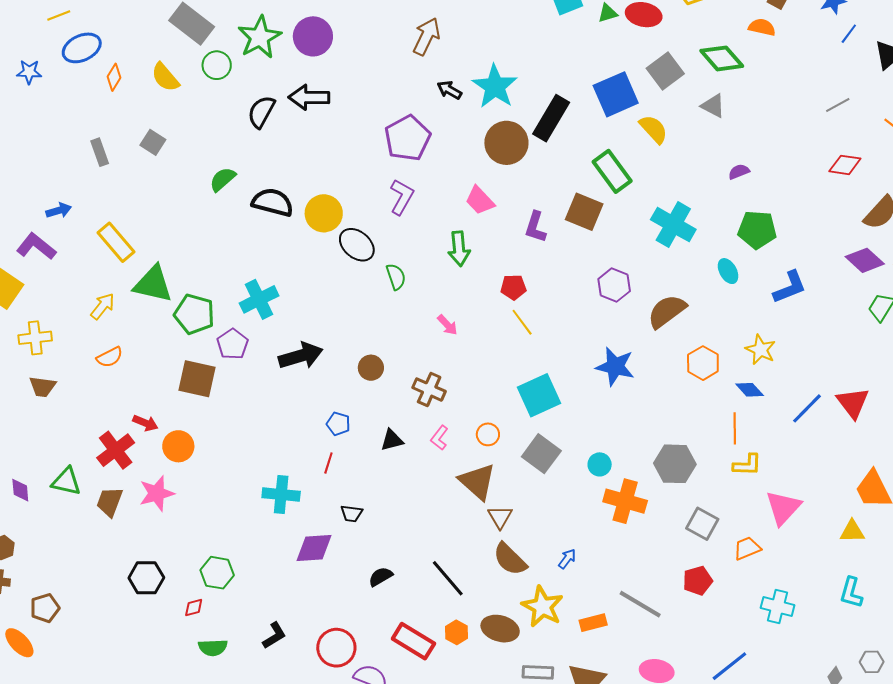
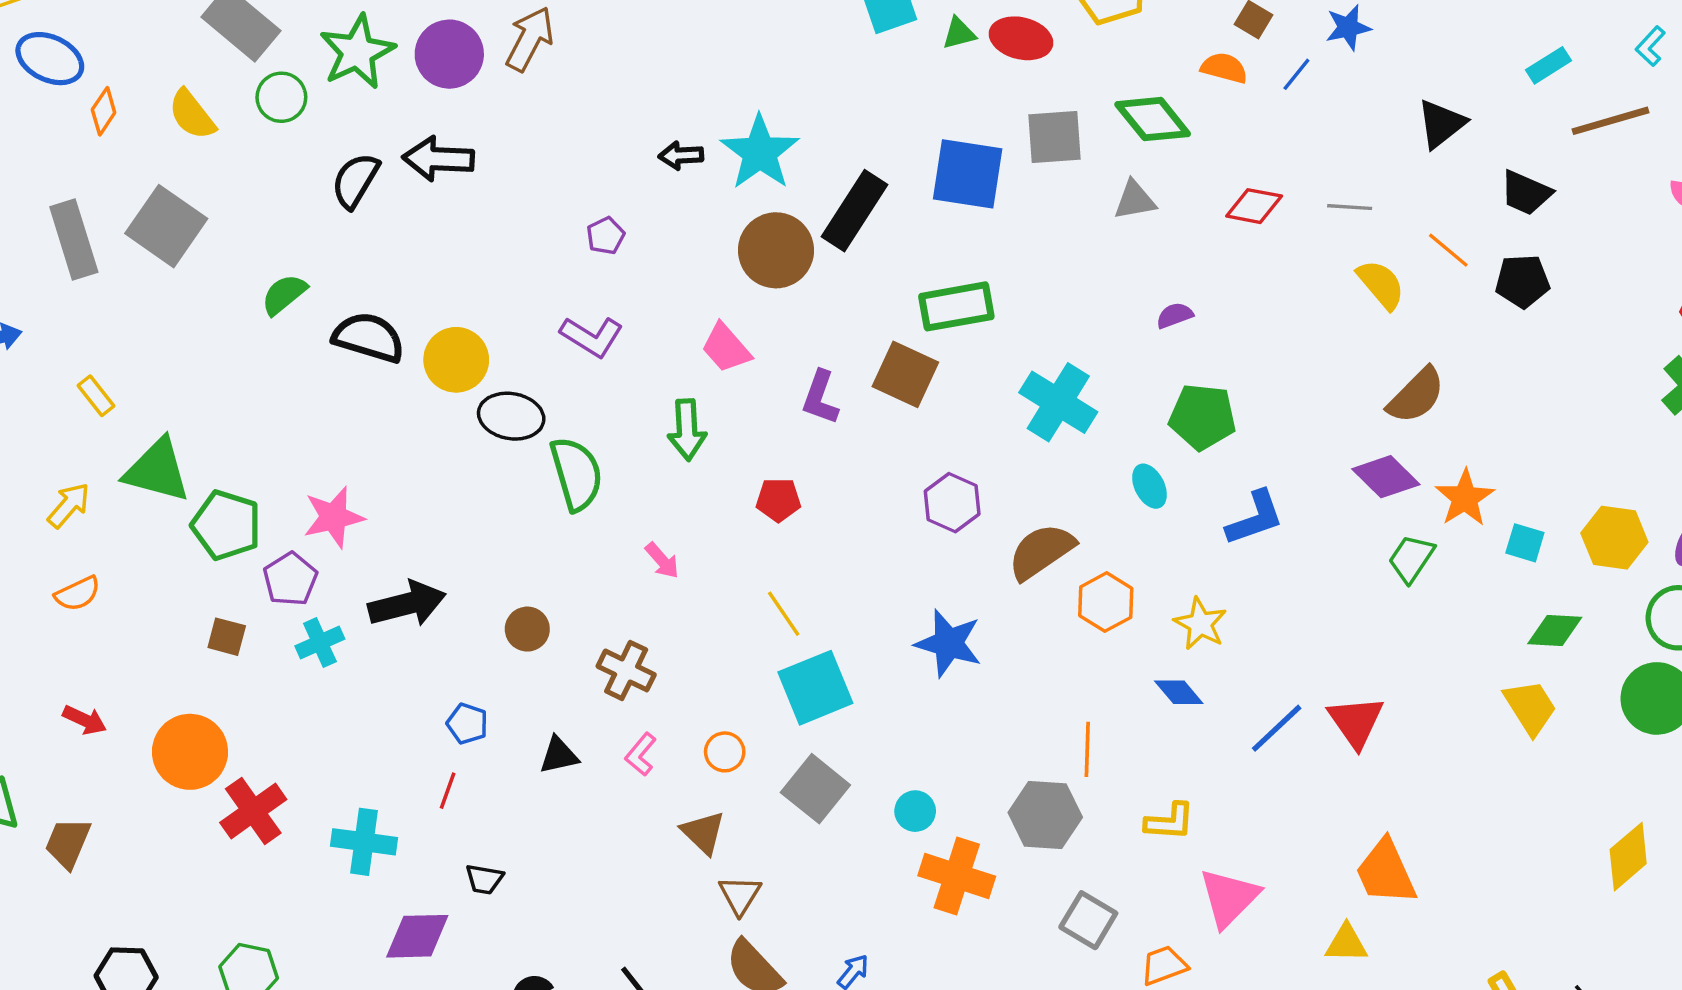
blue line: (849, 34) -> (1296, 74), moved
brown arrow: (426, 37) -> (530, 39), moved
blue ellipse: (82, 48) -> (50, 59), turned 48
gray square: (665, 71) -> (1054, 137), turned 30
black arrow: (449, 90) -> (681, 155), turned -35
blue square: (616, 94) -> (968, 174), turned 30
gray line: (838, 105) -> (1350, 207), turned 30
gray triangle: (713, 106) -> (1135, 200), turned -40
yellow semicircle: (654, 129) -> (1381, 284), moved
purple pentagon: (407, 138) -> (606, 236), size x0.5
gray square: (153, 142) -> (166, 226), size x1.8
gray rectangle: (100, 152) -> (74, 240), size x1.6
red diamond: (845, 165) -> (1254, 206), moved
green rectangle: (612, 171) -> (956, 306), turned -66
purple L-shape: (402, 197) -> (592, 337), turned 90
yellow rectangle: (116, 242) -> (96, 396), size x0.6
black ellipse: (357, 245) -> (511, 416), turned -33
green semicircle: (396, 277) -> (576, 474), size x1.6
cyan cross: (259, 299) -> (320, 642), moved, size x0.7
yellow line: (522, 322) -> (784, 614), moved
orange hexagon: (703, 363) -> (1106, 602), moved
brown square: (197, 379) -> (227, 637), size x0.6
red arrow: (145, 423) -> (85, 720), moved
orange line: (735, 428) -> (1087, 749), moved
orange circle: (178, 446) -> (190, 752), size x1.4
red cross: (116, 450) -> (253, 811), moved
brown triangle: (477, 482) -> (703, 833), size x0.7
pink star: (157, 493) -> (334, 517), moved

